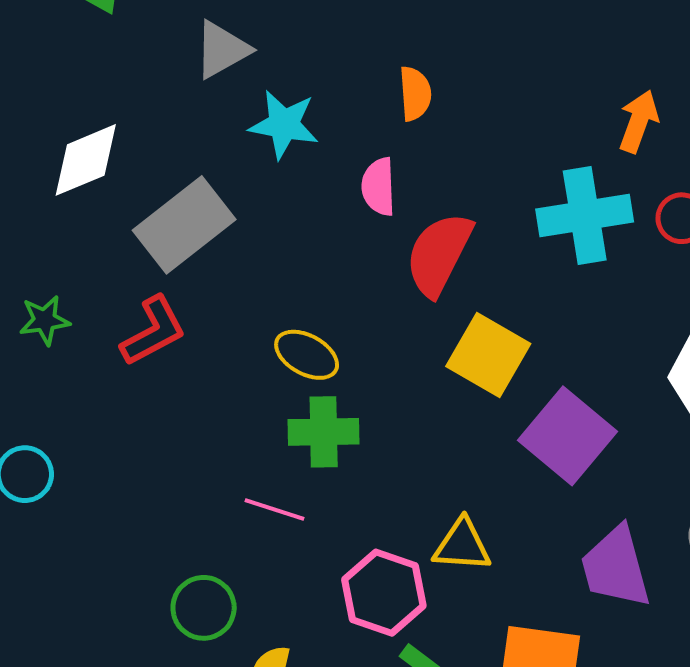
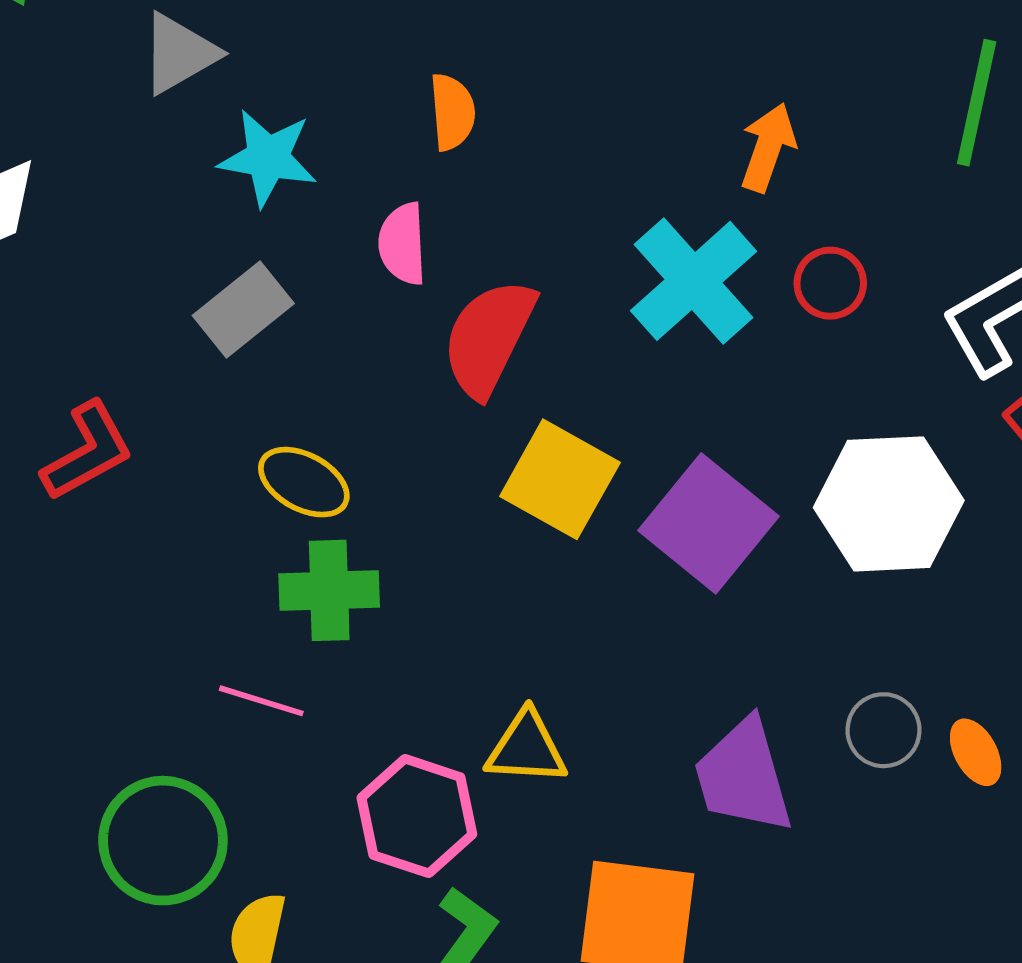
cyan cross: (585, 216) -> (693, 281), turned -32
gray rectangle: (184, 225) -> (243, 309), moved, size x0.7
purple square: (568, 436) -> (708, 523), moved
green circle: (204, 608) -> (163, 841), size x1.4

